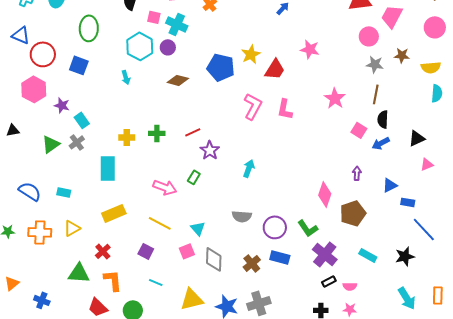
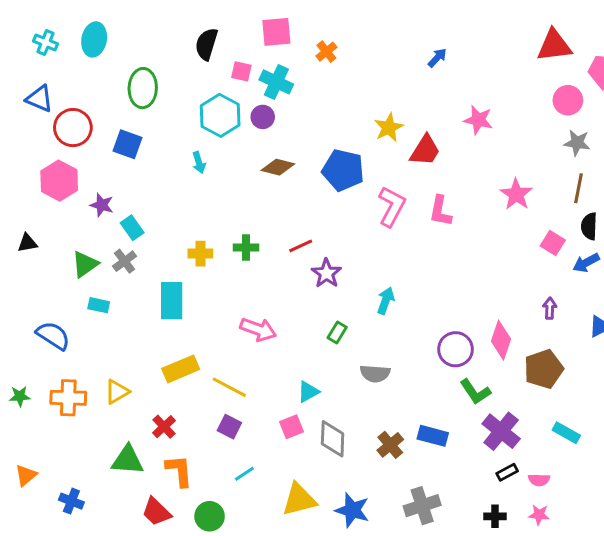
blue pentagon: (221, 67) -> (343, 170), moved
green rectangle: (194, 177) -> (337, 333), moved
cyan rectangle: (64, 192) -> (99, 305), moved
yellow line: (160, 223) -> (229, 387), moved
purple circle: (275, 227) -> (456, 349), moved
cyan triangle: (198, 228) -> (308, 392), turned 42
cyan line: (156, 282) -> (244, 474), turned -56
gray cross: (259, 303) -> (422, 506), moved

